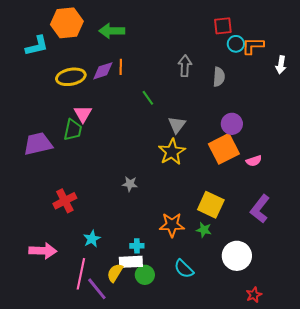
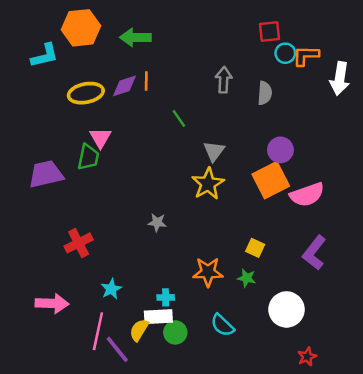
white arrow: (281, 65) -> (340, 79), size x1.5
pink semicircle: (254, 161) -> (307, 195), size x1.8
yellow square: (211, 205) -> (255, 248), size x0.6

